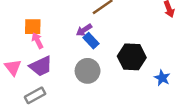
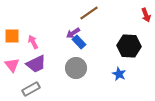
orange square: (33, 27) -> (12, 36), moved
black hexagon: (132, 57) -> (129, 46), moved
blue star: (162, 78) -> (119, 74), moved

